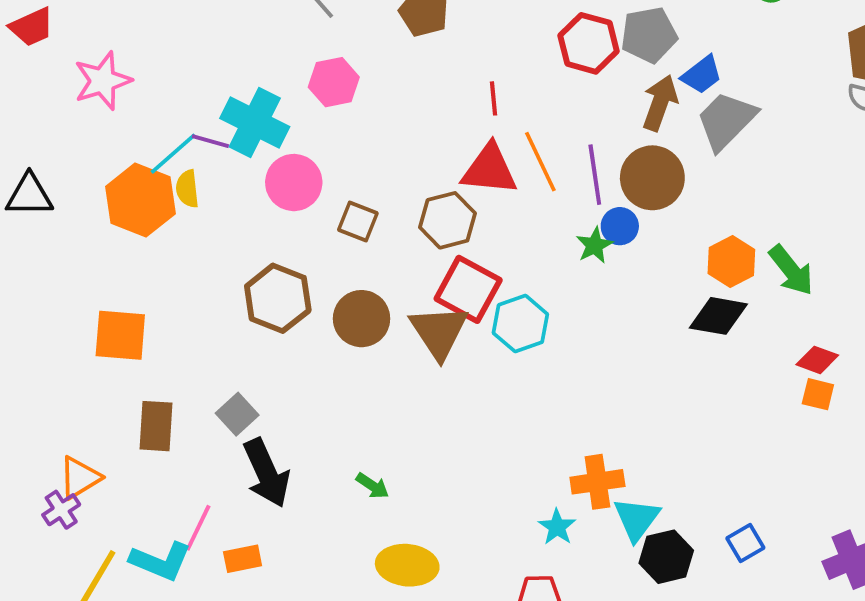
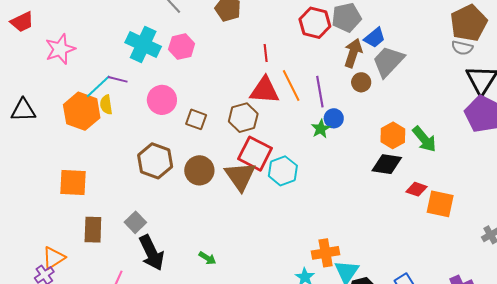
cyan cross: (255, 122) -> (143, 45), moved
brown circle: (652, 178) -> (361, 82), moved, size x0.6
red diamond: (817, 360) -> (416, 189), moved
orange square: (818, 394) -> (440, 204), size x1.6

